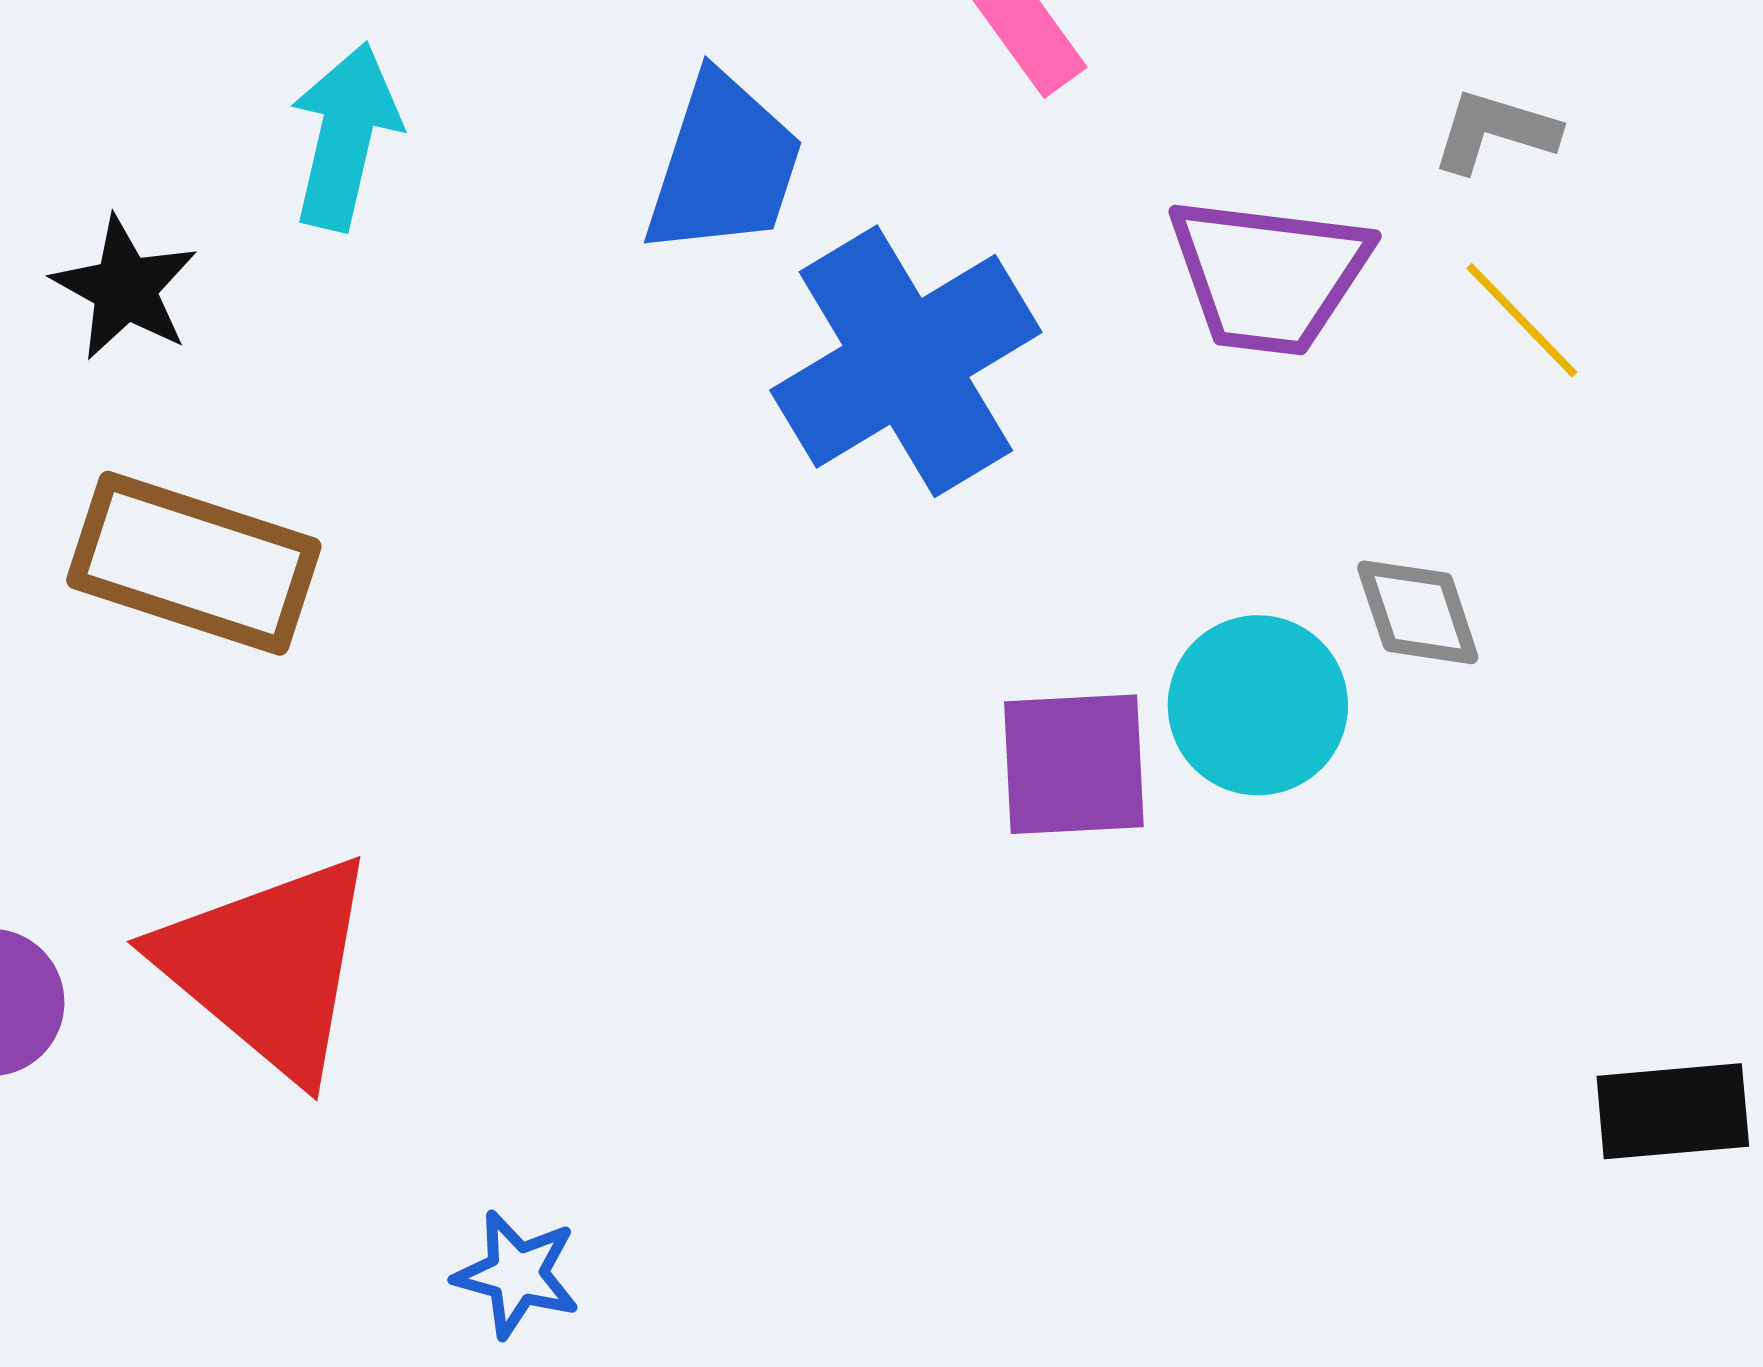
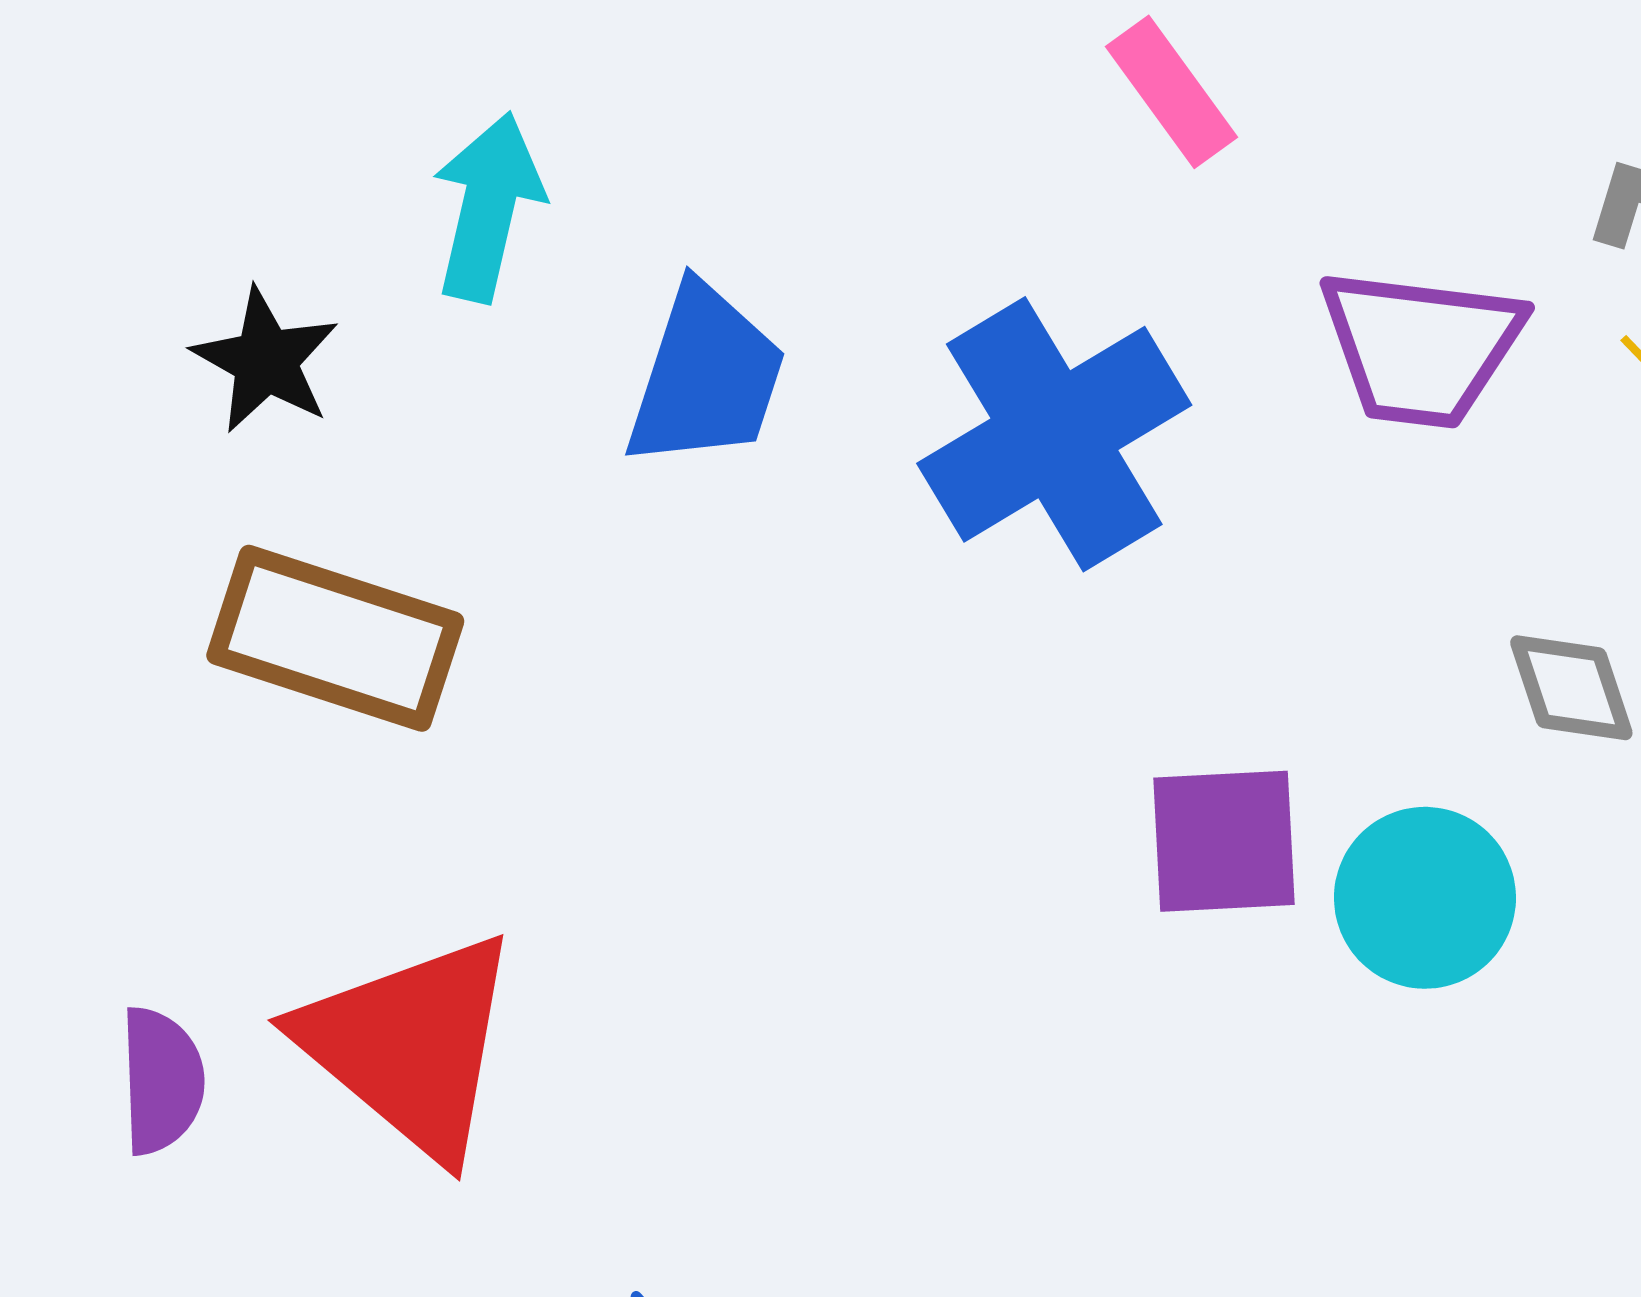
blue trapezoid: (724, 165) -> (706, 377), moved
cyan circle: (1258, 705) -> (1425, 898), moved

